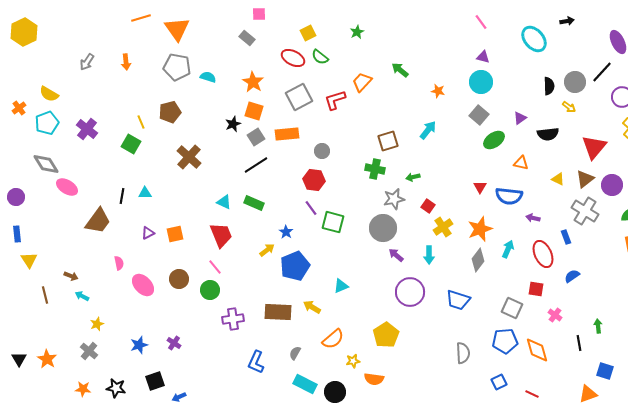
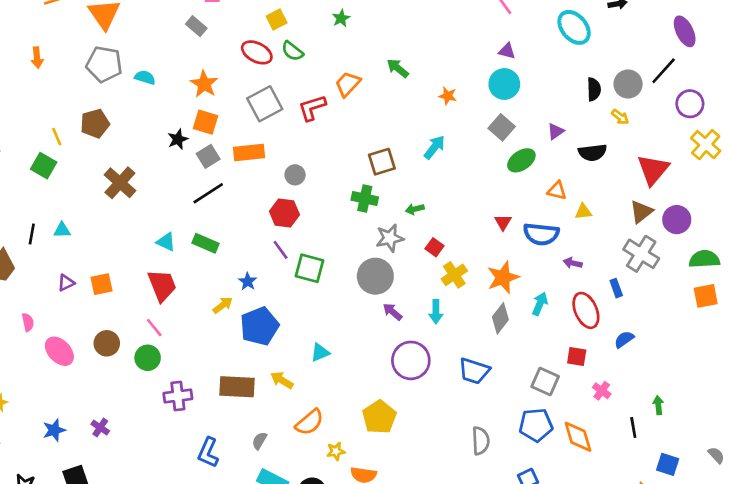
yellow triangle: (558, 179) -> (583, 212), moved, turned -32

